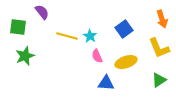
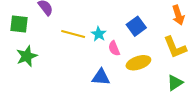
pink semicircle: (97, 56) -> (114, 48), moved
blue triangle: (106, 83) -> (101, 77), moved

